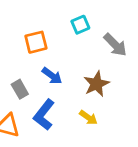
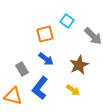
cyan square: (80, 25) -> (67, 21), turned -32
orange square: (36, 42) -> (45, 34), moved

